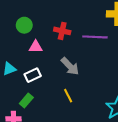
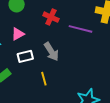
pink triangle: (36, 47) -> (18, 34), moved, turned -40
white rectangle: (33, 75) -> (25, 56), moved

